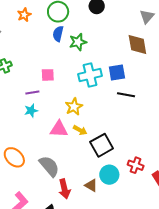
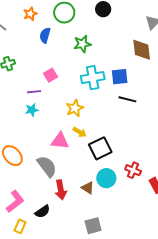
blue semicircle: (58, 34) -> (45, 35), moved
pink square: (48, 75) -> (51, 75), turned -32
pink triangle: (59, 129) -> (60, 141), moved

